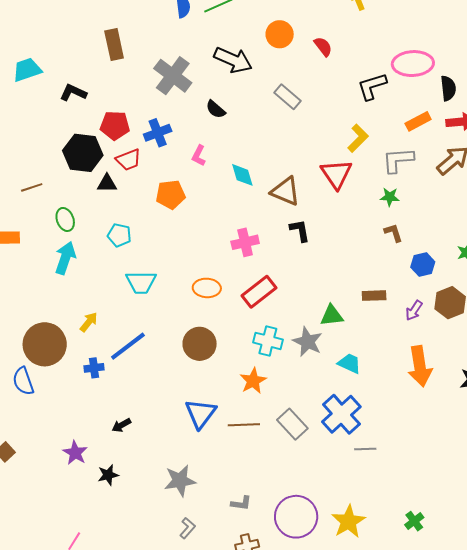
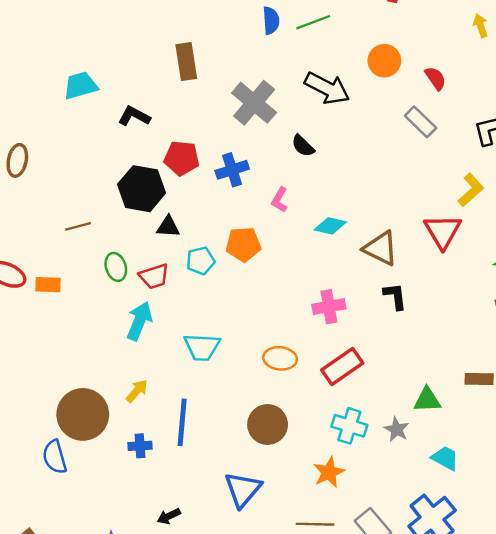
gray rectangle: (288, 97) -> (421, 122), moved
red trapezoid: (129, 160) -> (154, 276), moved
cyan diamond: (242, 175) -> (330, 226), turned -64
cyan pentagon: (119, 235) -> (200, 261), moved, turned -30
cyan arrow: (65, 258) -> (139, 321), moved
gray star: (308, 342) -> (397, 429), size x0.7
blue line: (128, 346) -> (182, 422), turned -51
blue triangle: (201, 414) -> (243, 489), moved

